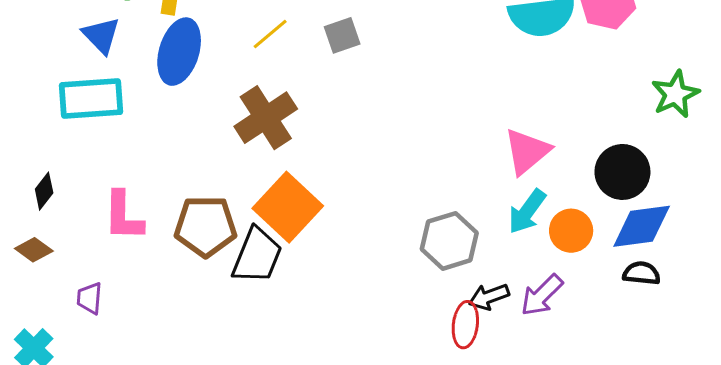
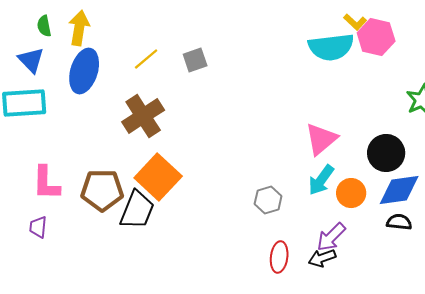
gray hexagon: (449, 241) -> (268, 200), size x0.7
black arrow: (489, 297) -> (322, 258), moved
purple trapezoid: (90, 298) -> (38, 227), moved

